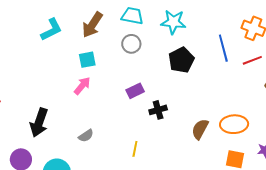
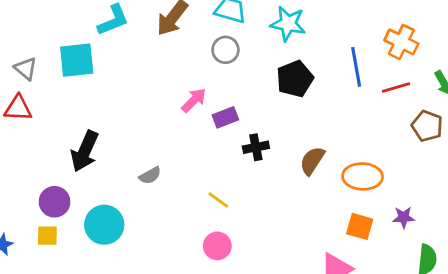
cyan square: (87, 60) -> (77, 60), moved, size x1.5
pink arrow: (82, 86) -> (194, 100), moved
brown semicircle: (200, 129) -> (312, 161), moved
yellow line: (135, 149) -> (218, 200), turned -70

